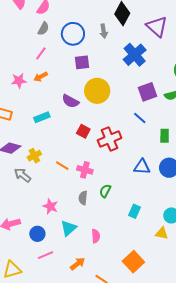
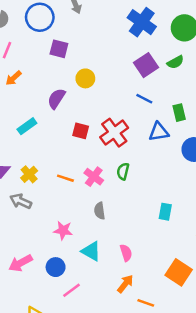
blue cross: (135, 55) -> (142, 22), moved
purple square: (82, 62) -> (59, 49), turned 35
yellow circle: (97, 91) -> (85, 78), size x0.6
purple semicircle: (70, 101) -> (56, 99), turned 108
blue triangle: (142, 167) -> (159, 132), moved
pink cross: (85, 170) -> (94, 177), turned 35
green semicircle: (105, 191) -> (123, 171), moved
cyan triangle: (69, 228) -> (91, 251), turned -36
orange arrow: (78, 264) -> (125, 284), moved

